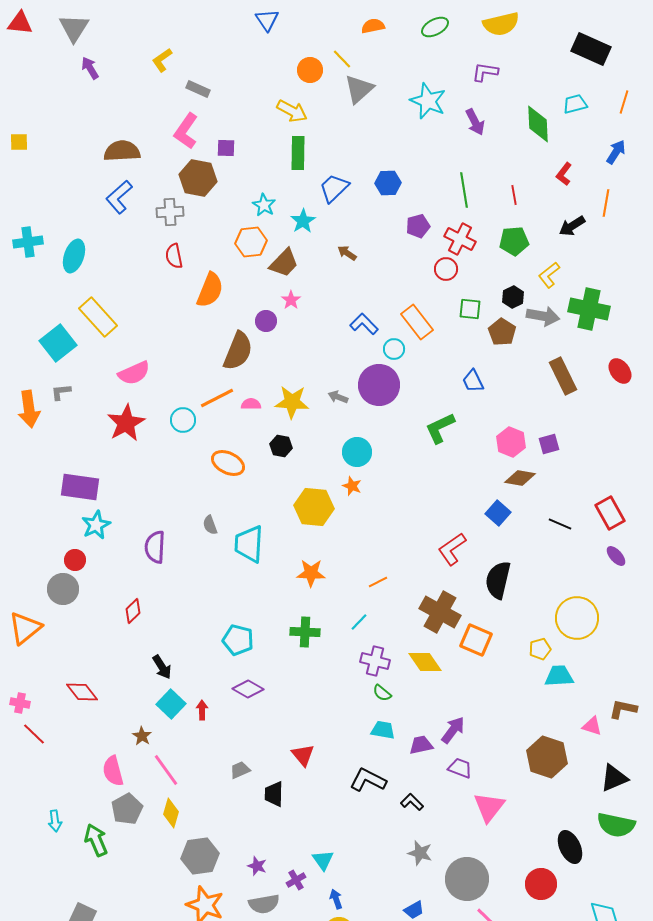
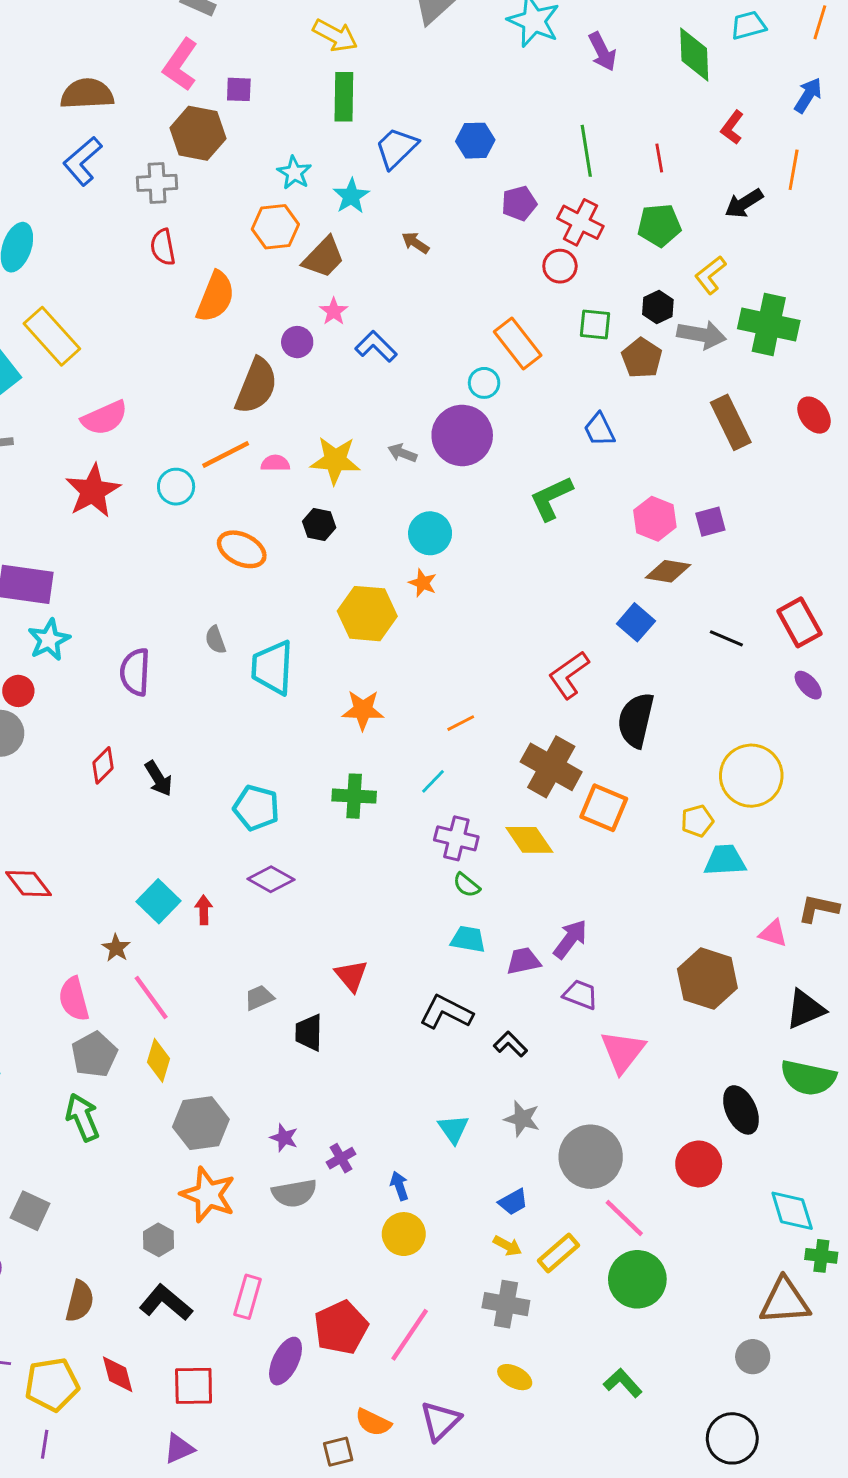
blue L-shape: (364, 324) -> (376, 346), moved
black arrow: (162, 667) -> (159, 779), moved
green arrow: (96, 840) -> (83, 1117), moved
cyan triangle: (323, 860) -> (453, 1129), moved

